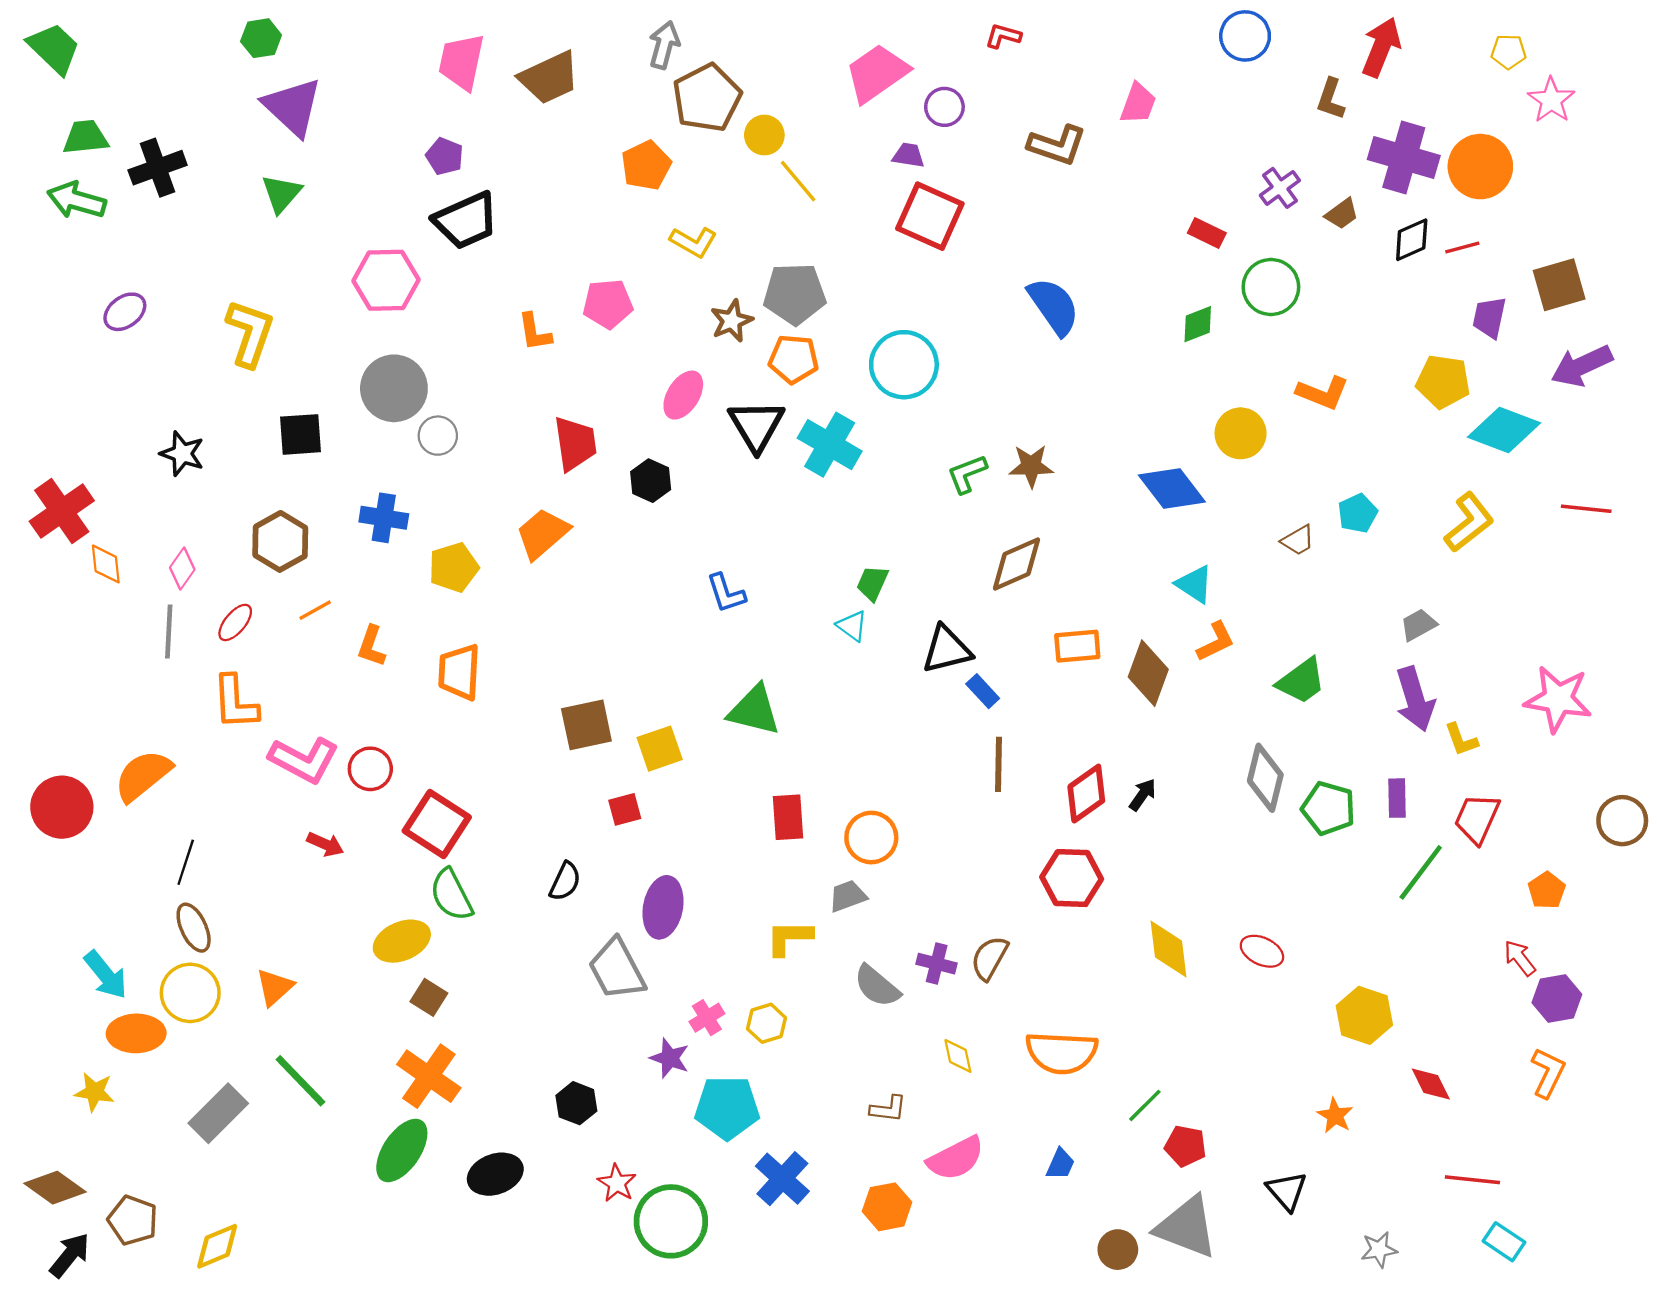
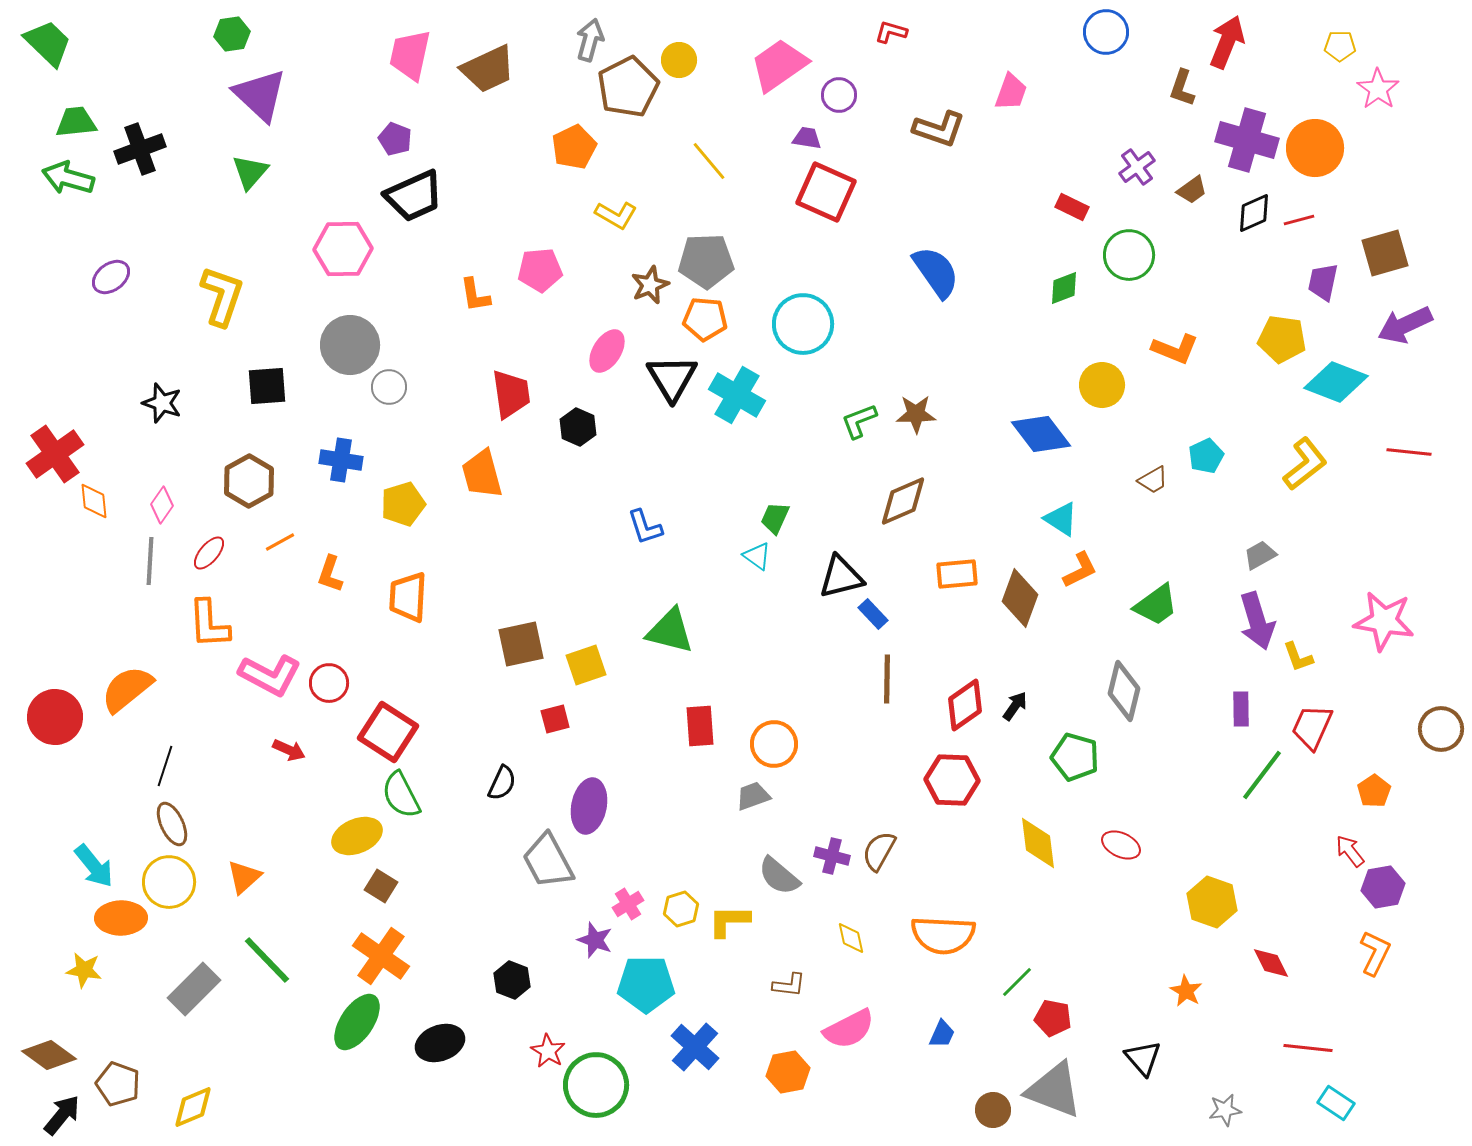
yellow circle: (764, 135) -> (679, 60), moved
orange trapezoid: (543, 534) -> (482, 474), turned -64
green pentagon: (1328, 808) -> (1075, 757), moved
yellow L-shape: (789, 938) -> (729, 921), moved

